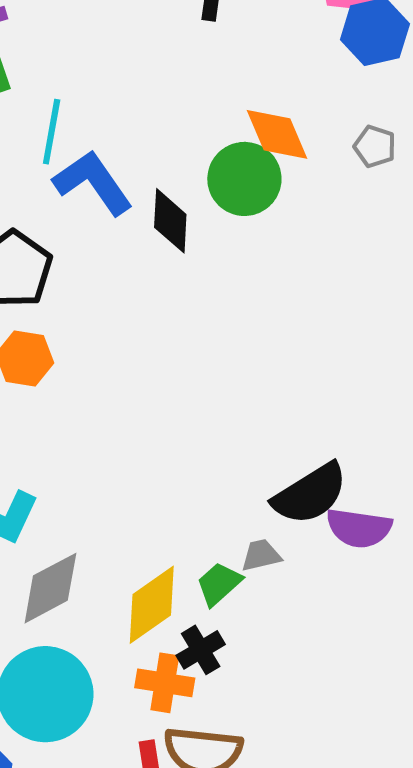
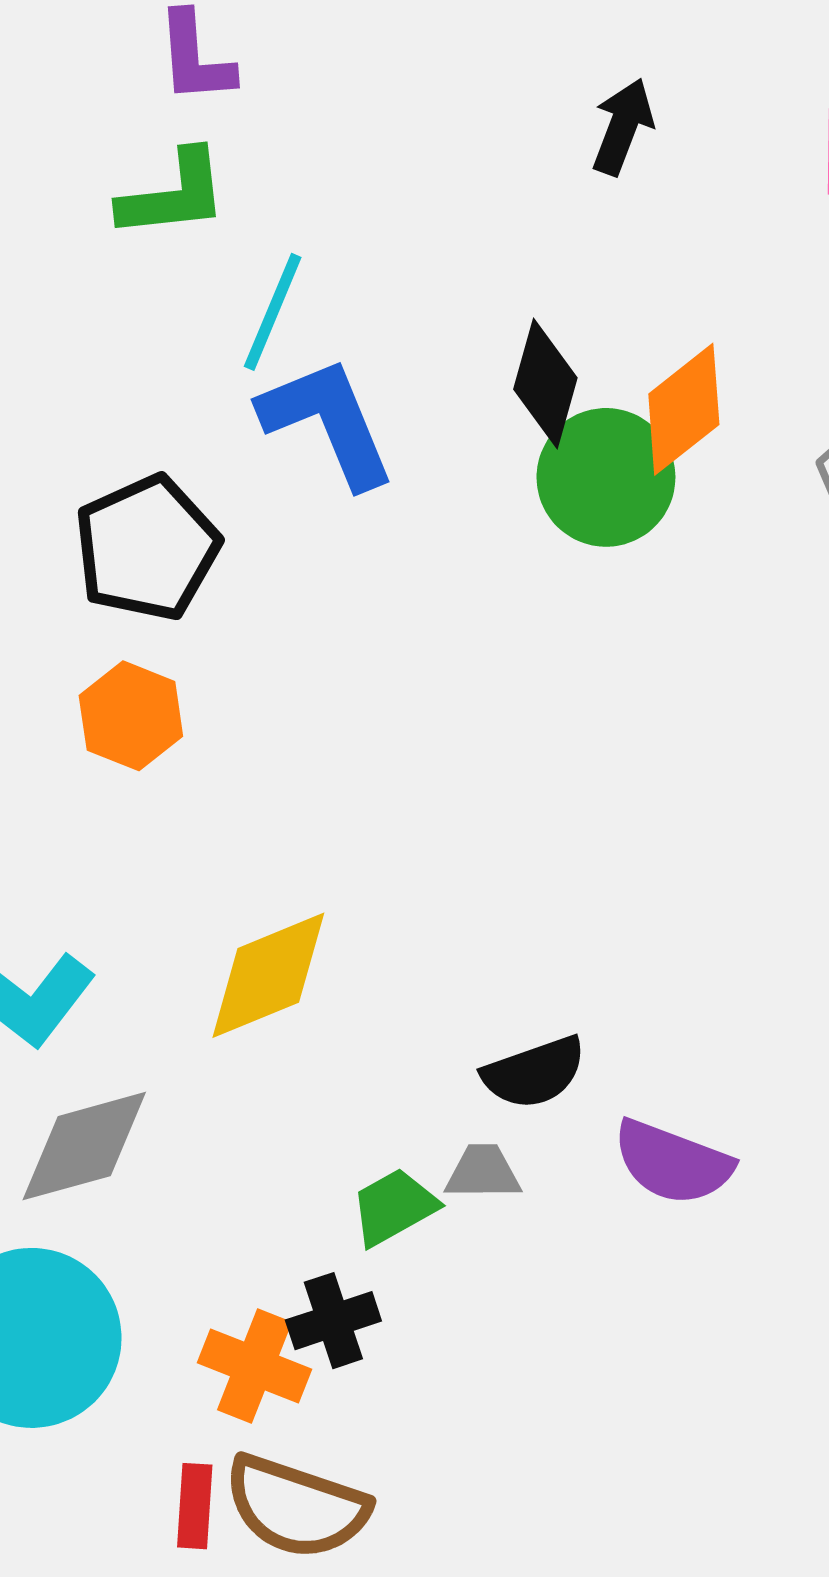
orange diamond: (277, 134) -> (684, 409), turned 62
black diamond: (170, 221) -> (545, 384), moved
black semicircle: (310, 494) -> (534, 1073), moved, size x0.7
yellow diamond: (152, 605) -> (268, 975), moved

